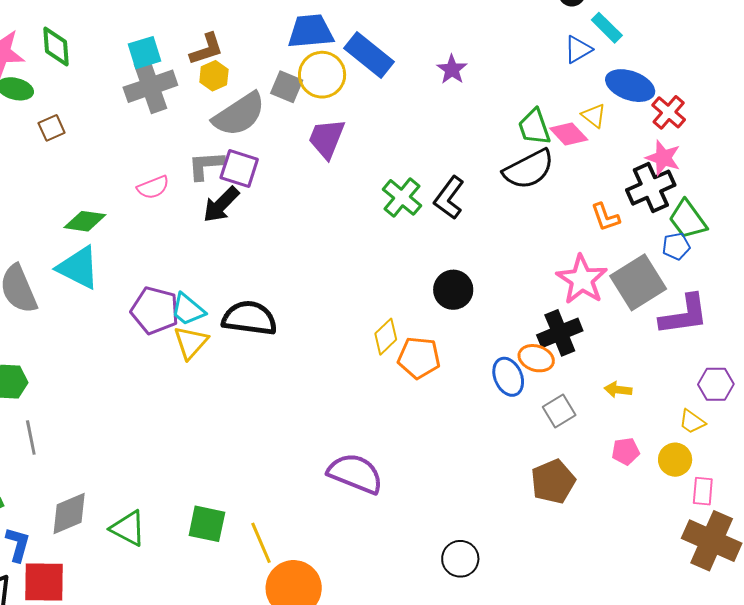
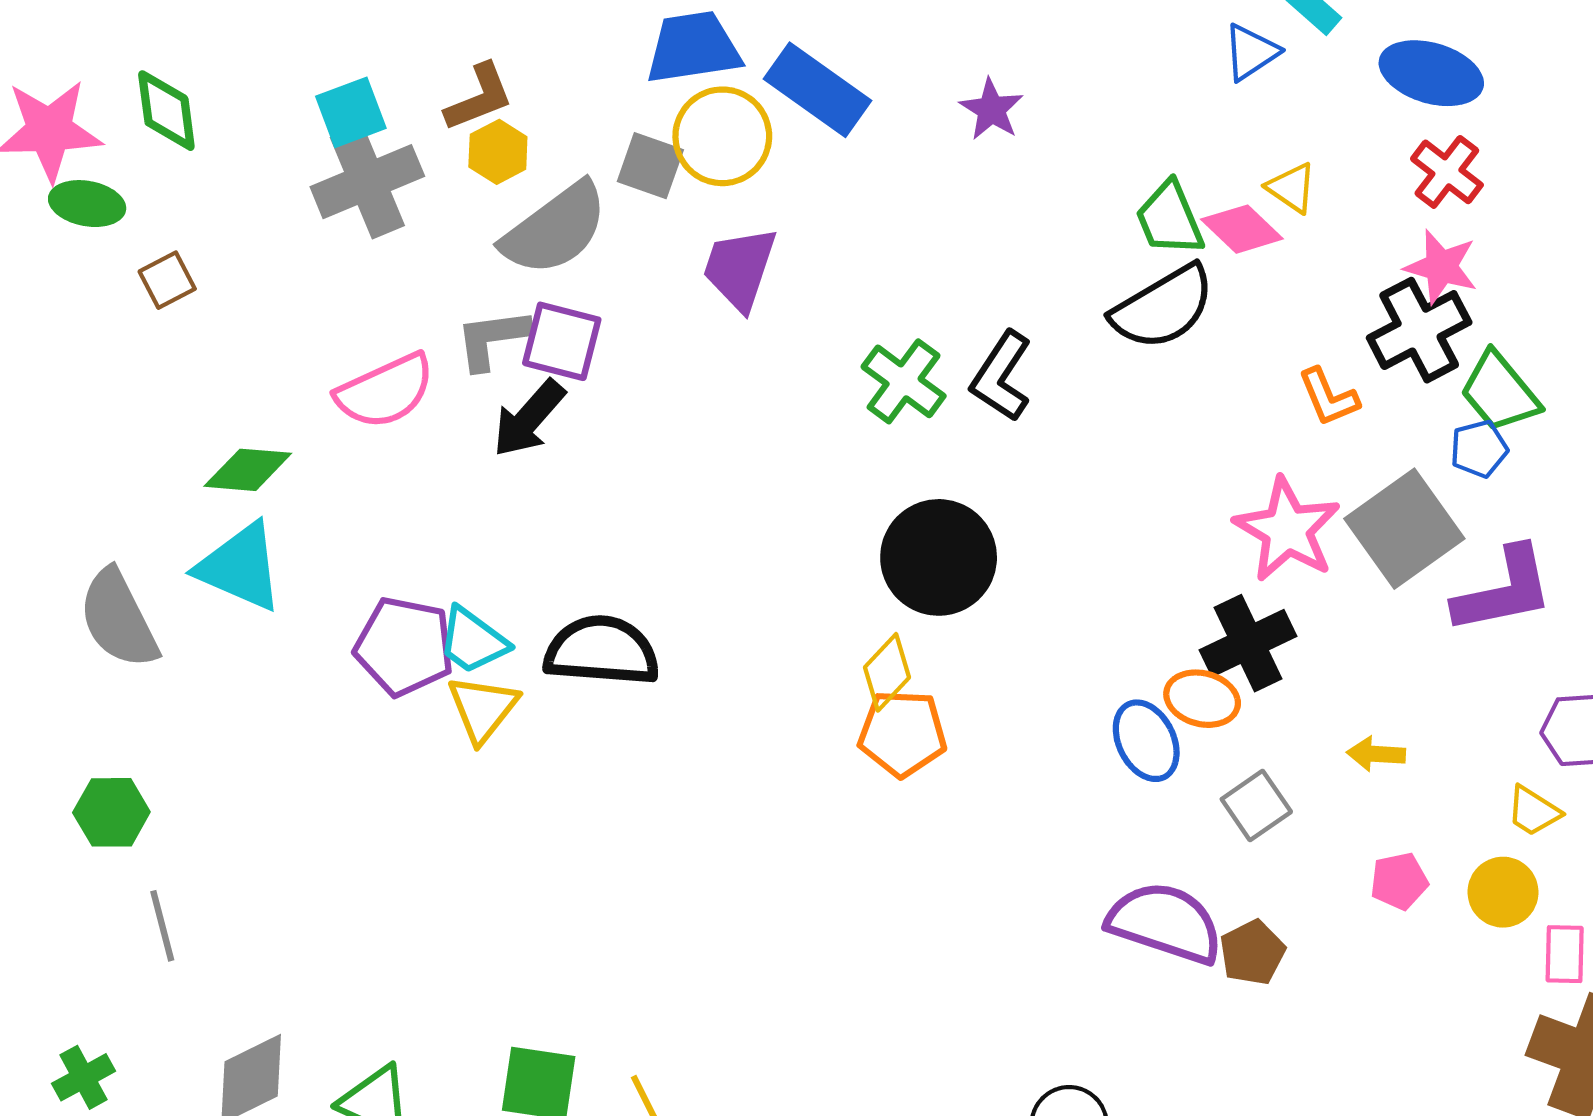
blue ellipse: (630, 86) -> (1431, 73), moved
pink semicircle: (153, 187) -> (385, 391), size x1.5
black circle: (453, 290) -> (939, 557), moved, size x1.4
orange pentagon: (419, 358) -> (902, 733), moved
purple semicircle: (355, 473) -> (1165, 923), moved
brown pentagon: (553, 481) -> (1252, 953), size x0.7

